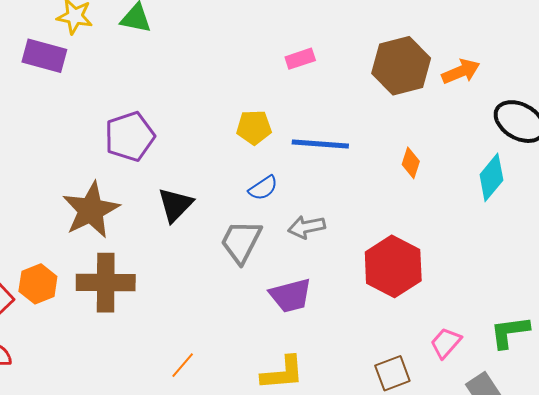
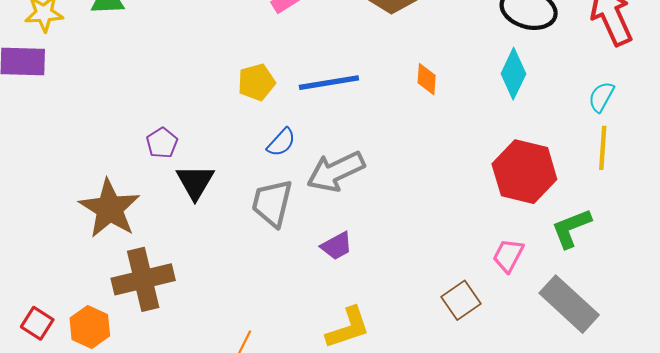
purple pentagon: (130, 136) -> (162, 143), moved, size x0.6
gray arrow: (307, 227) -> (336, 171), size x1.5
red hexagon: (393, 266) -> (524, 172), moved
orange hexagon: (38, 284) -> (90, 327), moved
purple trapezoid: (291, 295) -> (337, 246), size x0.7

